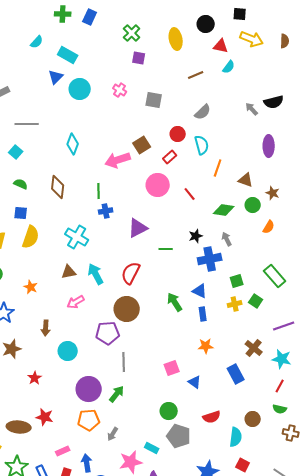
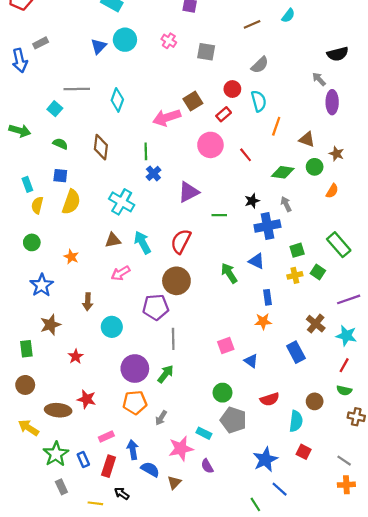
blue triangle: (56, 77) -> (99, 46), moved
gray arrow: (252, 109) -> (319, 79), moved
gray line: (27, 124) -> (77, 89), moved
blue cross: (106, 211) -> (153, 173), turned -32
blue rectangle: (203, 314) -> (267, 297), moved

